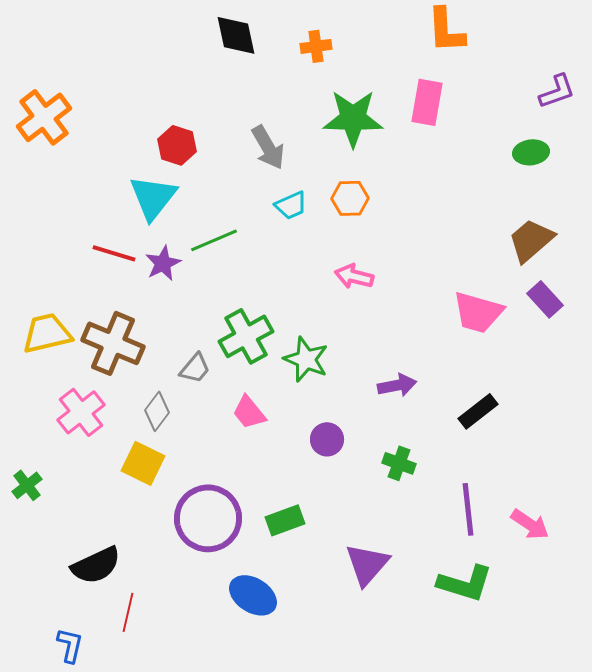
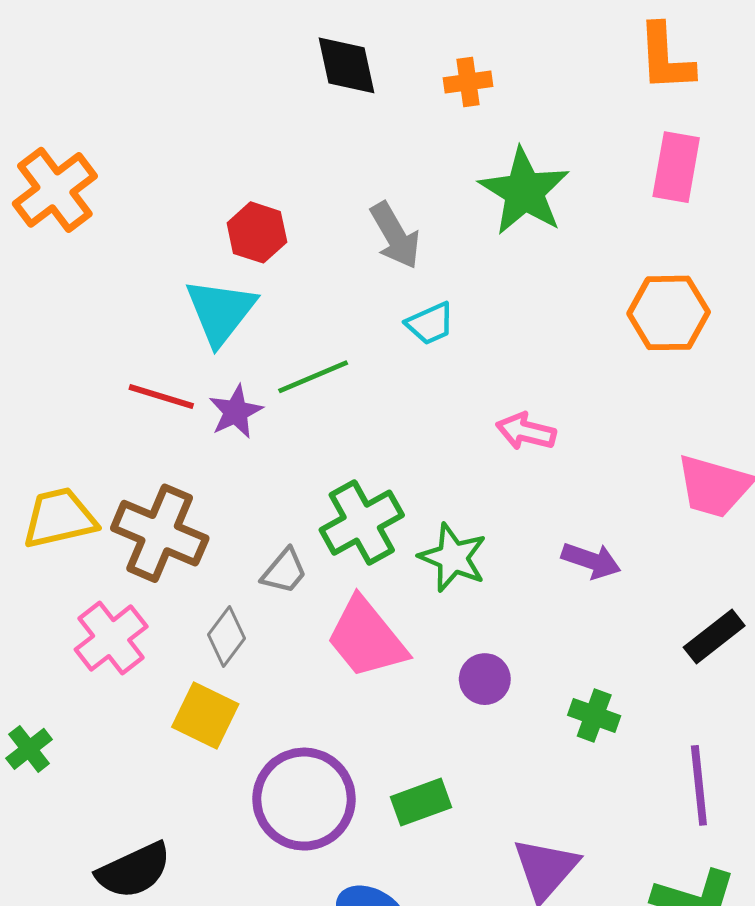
pink rectangle: (427, 102) -> (676, 167), moved
green star: (353, 118) -> (524, 191), turned 30
orange hexagon: (350, 198) -> (669, 313), moved, size x1.4
purple arrow: (397, 385) -> (591, 561), moved, turned 30
pink trapezoid: (249, 412) -> (366, 638), size x1.6

